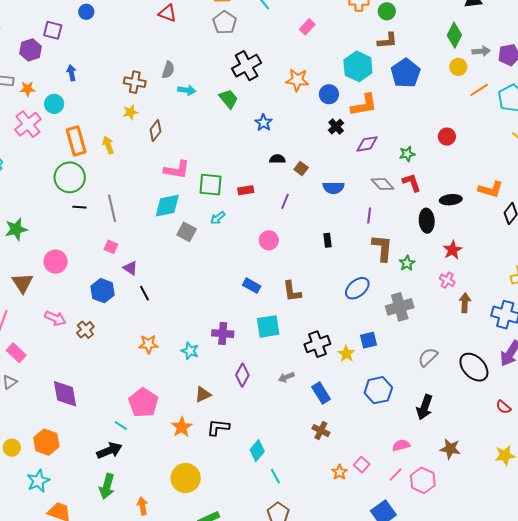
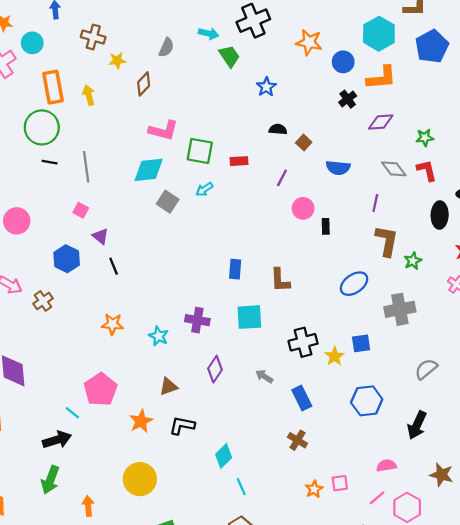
gray semicircle: (168, 70) -> (166, 47), moved
brown cross: (135, 82) -> (93, 37), moved
cyan arrow: (187, 90) -> (209, 34), moved
pink circle: (269, 240) -> (303, 208), moved
blue rectangle: (252, 286) -> (235, 269), turned 60
gray arrow: (286, 377) -> (264, 376), turned 49
pink square: (362, 465) -> (340, 483), turned 35

